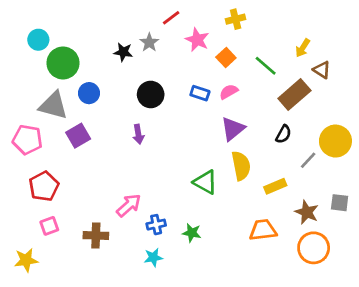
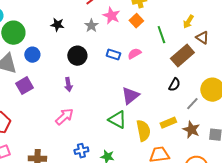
gray star: (149, 42) -> (91, 26), moved
orange square: (226, 58) -> (136, 21), moved
green line: (266, 66) -> (161, 35), turned 30
purple triangle: (233, 129) -> (130, 96), moved
yellow semicircle: (241, 166) -> (143, 131), moved
pink arrow: (129, 205) -> (64, 117), moved
brown star: (307, 212) -> (191, 130), moved

